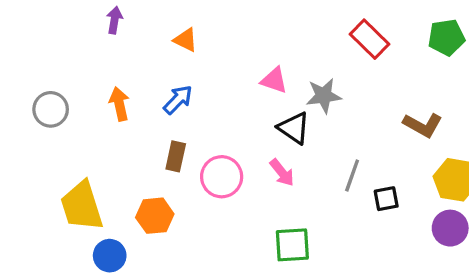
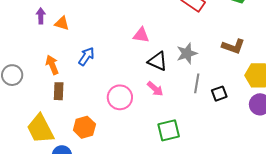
orange triangle: (186, 40) -> (62, 23), moved
gray star: (324, 96) -> (187, 53), moved
brown rectangle: (176, 156) -> (59, 91), moved

